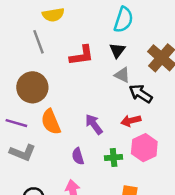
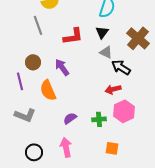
brown circle: (32, 87) -> (33, 62), size x0.6
purple line: (16, 123) -> (20, 81), moved, turned 60
purple arrow: (94, 124) -> (62, 67), moved
purple semicircle: (78, 156) -> (70, 118), turned 72

